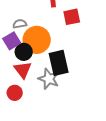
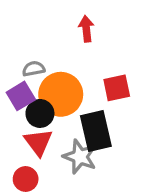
red square: (72, 17) -> (117, 88), moved

